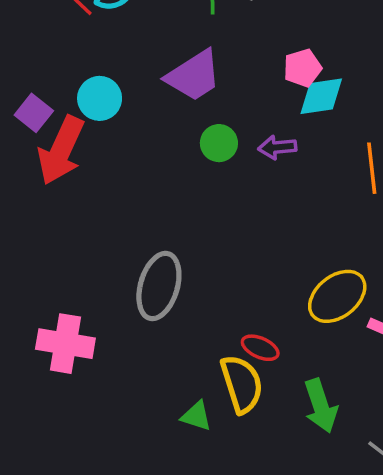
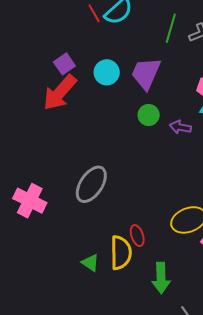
purple trapezoid: (194, 76) -> (146, 73), turned 129
cyan circle: (100, 98) -> (107, 72), moved
purple square: (34, 113) -> (64, 64), moved
red ellipse: (260, 348) -> (137, 236), turned 30

